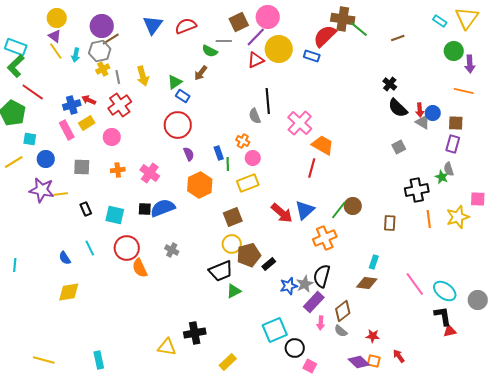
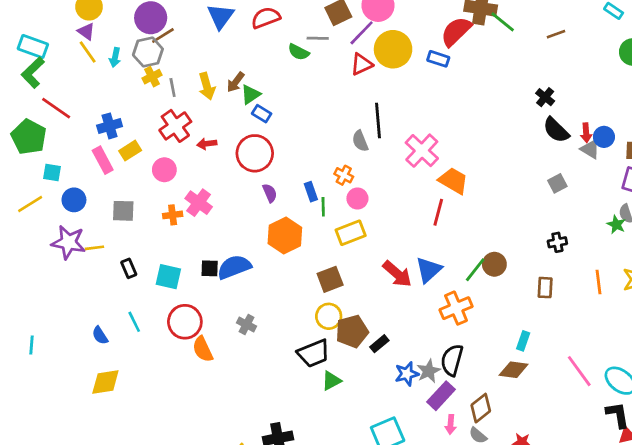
brown arrow: (201, 73) -> (236, 82), moved
red arrow: (89, 100) -> (207, 144), moved, turned -32
pink cross: (150, 173) -> (199, 203), moved
black cross: (417, 190) -> (557, 242), moved, size x0.6

